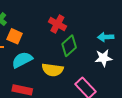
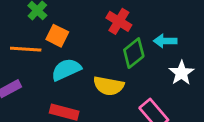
cyan arrow: (106, 37) -> (165, 41), moved
white star: (103, 58) -> (181, 73), turned -30

